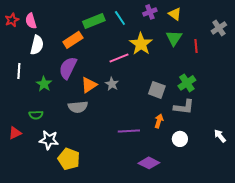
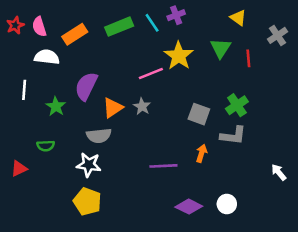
purple cross: (150, 12) -> (176, 15), moved
yellow triangle: (175, 14) -> (238, 18), moved
orange rectangle: (73, 40) -> (75, 34), moved
white semicircle: (37, 45) -> (47, 57), turned -96
white circle: (180, 139) -> (227, 204), moved
white star: (49, 140) -> (89, 165), moved

